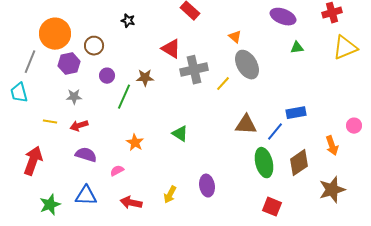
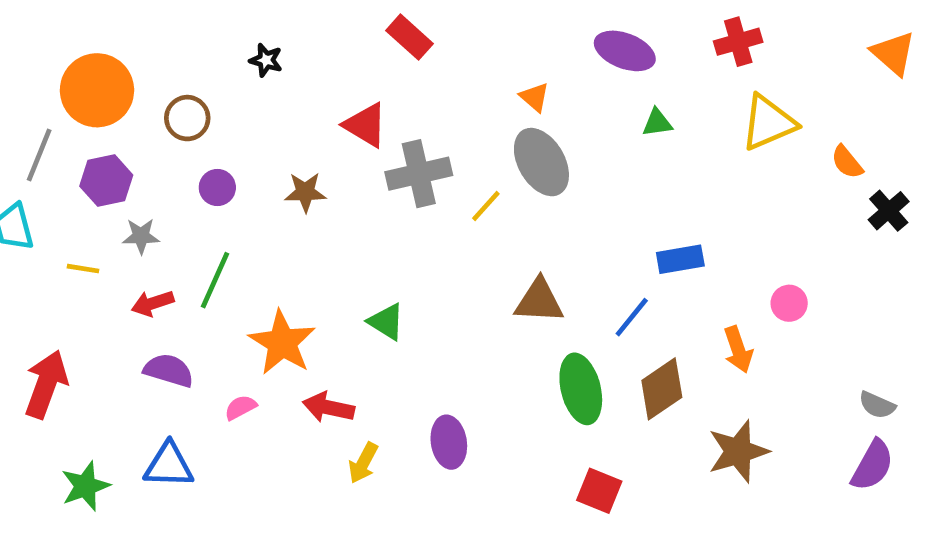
orange triangle: (235, 37) -> (534, 97), moved
purple hexagon: (69, 64) -> (106, 181), moved
green line: (124, 97) -> (215, 280), moved
blue rectangle: (296, 113) -> (680, 259), moved
yellow line: (50, 122) -> (83, 269), moved
blue line: (275, 132) -> (632, 317), moved
orange star: (135, 143) -> (282, 343), size x1.6
red arrow: (131, 203) -> (328, 407), moved

